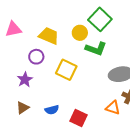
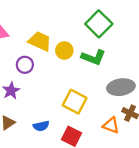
yellow circle: (80, 33) -> (64, 51), moved
yellow square: (66, 70) -> (75, 102), moved

